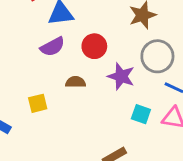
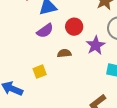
purple star: (121, 76) -> (96, 45), turned 30

